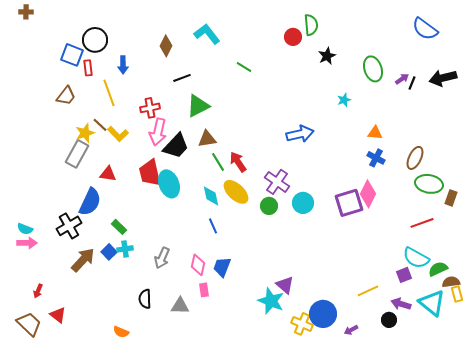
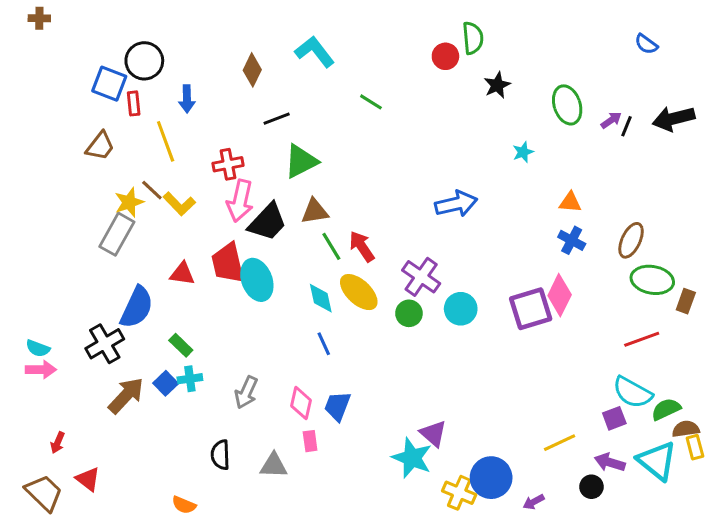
blue semicircle: (425, 29) -> (646, 44), size x0.6
red triangle: (108, 174) -> (182, 274), moved

